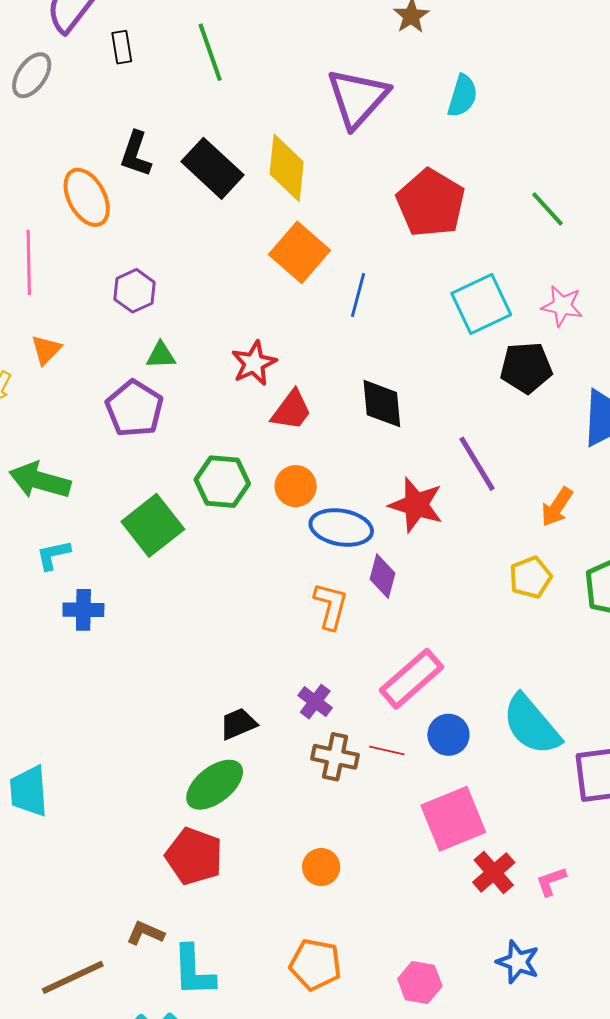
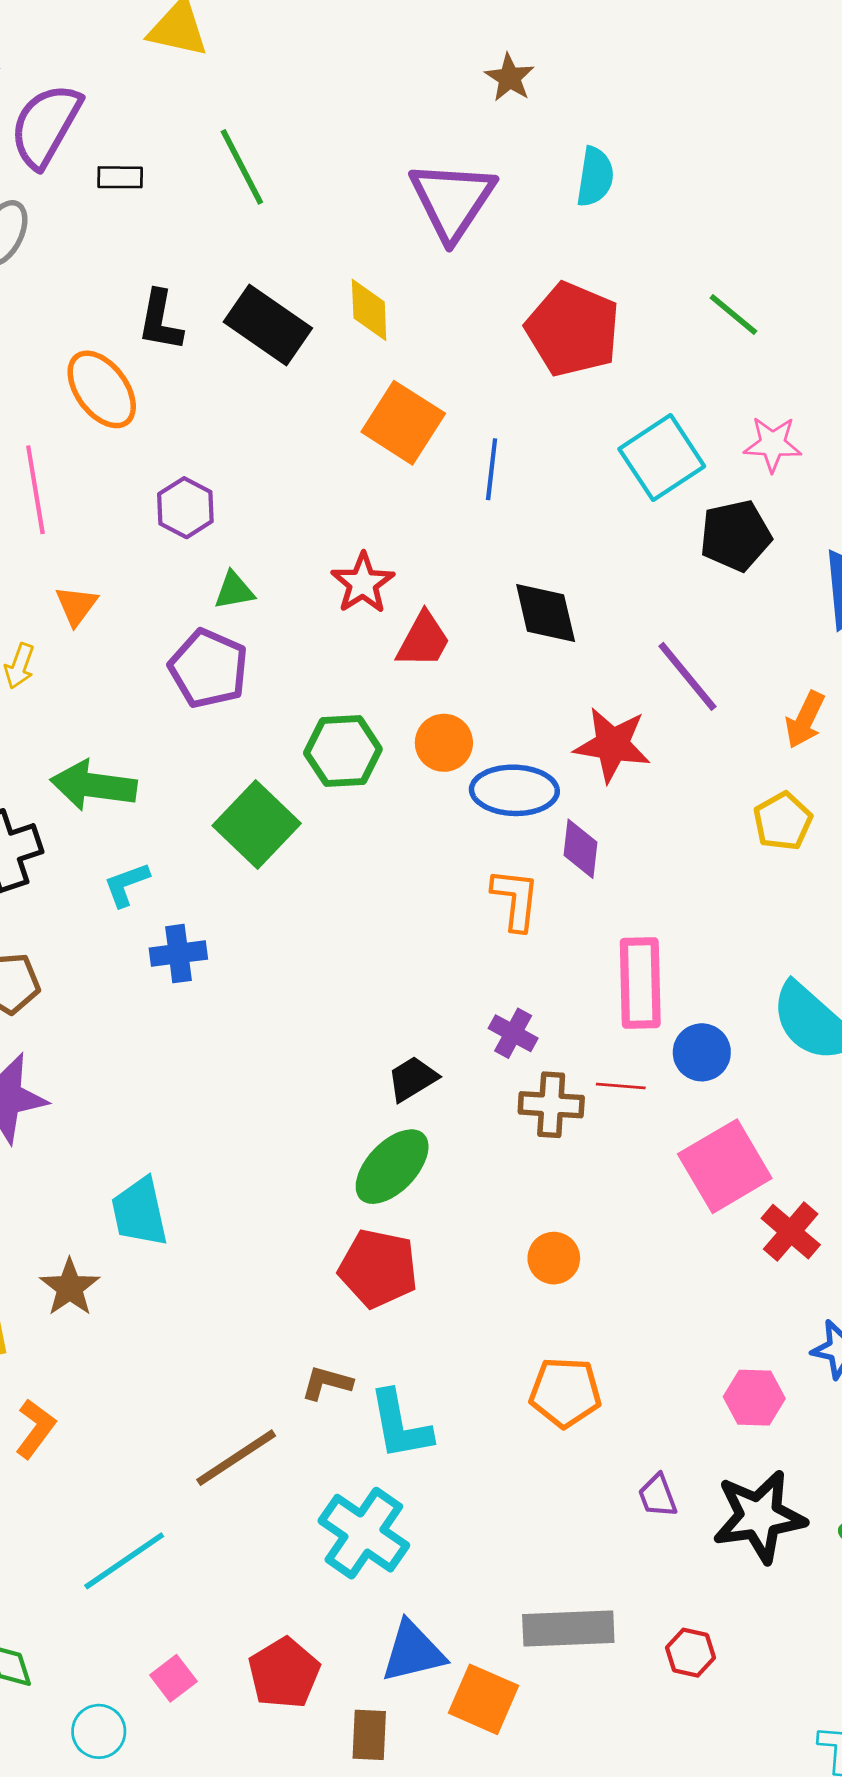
black rectangle: (122, 47) -> (120, 177), turned -72
yellow diamond: (287, 168) -> (369, 310), size x0.7
pink rectangle: (411, 679) -> (640, 983), turned -42
pink hexagon: (420, 983) -> (754, 1398), moved

